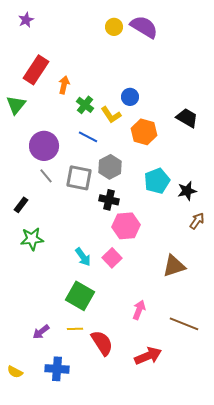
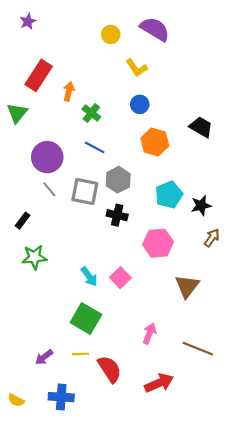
yellow circle: (114, 27) -> (111, 34), moved
yellow L-shape: (111, 115) -> (137, 68), moved
pink hexagon: (126, 226) -> (158, 243), moved
brown triangle: (174, 266) -> (187, 286), turned -35

